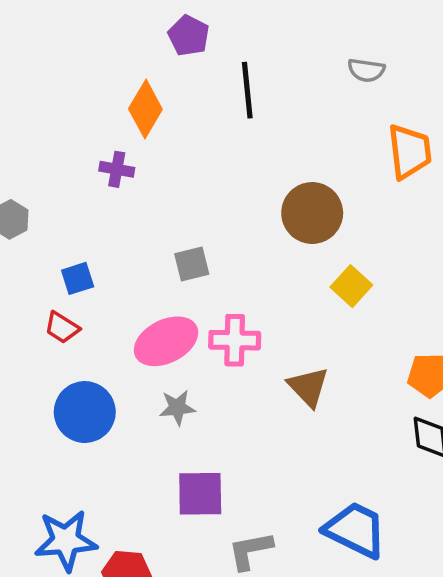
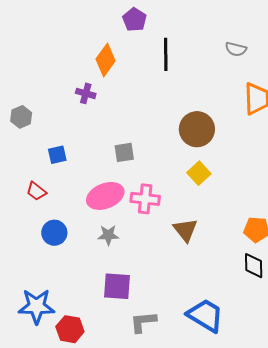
yellow square: (351, 286) -> (199, 173), moved
red trapezoid: (62, 328) -> (36, 191), moved
blue circle: (85, 412) -> (54, 233), size x0.7

